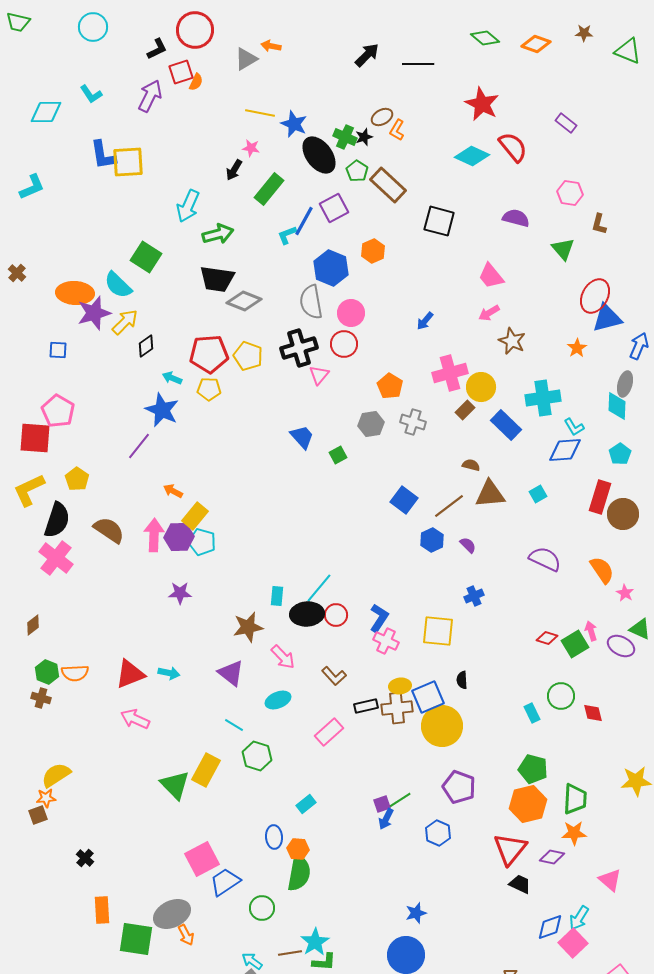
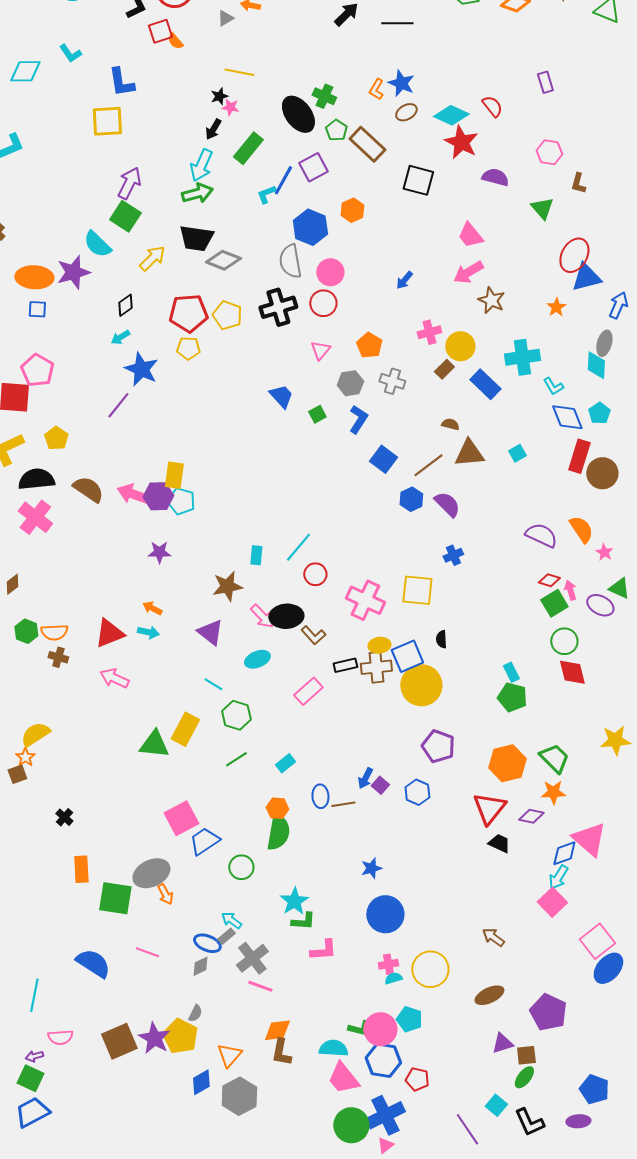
gray triangle: (246, 59) -> (225, 18), size x0.7
orange semicircle: (196, 82) -> (175, 41), turned 114
purple arrow: (150, 96) -> (129, 183), moved
red star: (482, 104) -> (461, 142), moved
brown ellipse: (382, 117) -> (406, 112), moved
purple rectangle: (566, 123) -> (545, 82), turned 35
blue star: (294, 124) -> (401, 83), moved
black star: (364, 137) -> (219, 96), moved
red semicircle: (513, 147) -> (492, 106), size x0.7
blue L-shape: (103, 155) -> (121, 82), moved
cyan arrow: (188, 206) -> (201, 165), moved
orange ellipse: (75, 293) -> (34, 277), moved
pink arrow: (489, 313) -> (468, 272), size x1.4
yellow arrow: (125, 322) -> (152, 258), moved
pink cross: (450, 373) -> (429, 332), size x0.7
pink triangle: (319, 375) -> (320, 350), moved
cyan arrow: (172, 378) -> (120, 337), moved, turned -54
blue diamond: (565, 450) -> (567, 417), moved, turned 72
orange arrow: (173, 491) -> (152, 608), moved
yellow rectangle: (195, 516) -> (174, 475), turned -32
black semicircle: (57, 520) -> (36, 479), turned -114
pink arrow: (154, 535) -> (133, 494), turned -72
purple semicircle: (468, 545) -> (447, 504), size x1.6
purple semicircle: (545, 559) -> (541, 535), moved
black ellipse: (307, 614) -> (286, 616), moved
blue L-shape: (379, 618) -> (358, 419), moved
red diamond: (547, 638) -> (549, 580), moved
pink cross: (386, 641) -> (365, 600), size x1.5
green circle: (561, 696) -> (564, 641), moved
brown cross: (41, 698) -> (58, 657), moved
red diamond: (593, 713) -> (572, 672), size x1.4
green pentagon: (533, 769) -> (512, 697), moved
green triangle: (175, 785) -> (154, 744), turned -40
orange star: (46, 798) -> (25, 757), turned -30
green trapezoid: (575, 799) -> (554, 758), turned -48
green line: (400, 800) -> (236, 759), moved
purple square: (382, 804) -> (380, 785), moved, turned -30
blue ellipse: (274, 837) -> (320, 796), moved
pink triangle: (610, 880) -> (589, 839), size x1.5
blue star: (416, 913) -> (371, 868), moved
blue diamond: (550, 927) -> (564, 853), moved
brown line: (290, 953) -> (343, 804), moved

